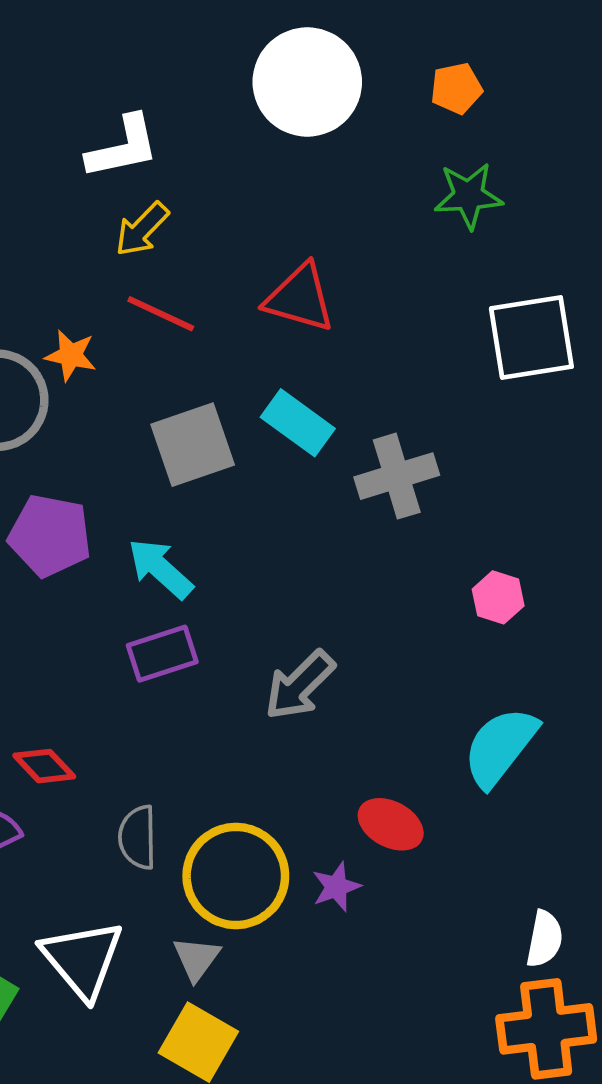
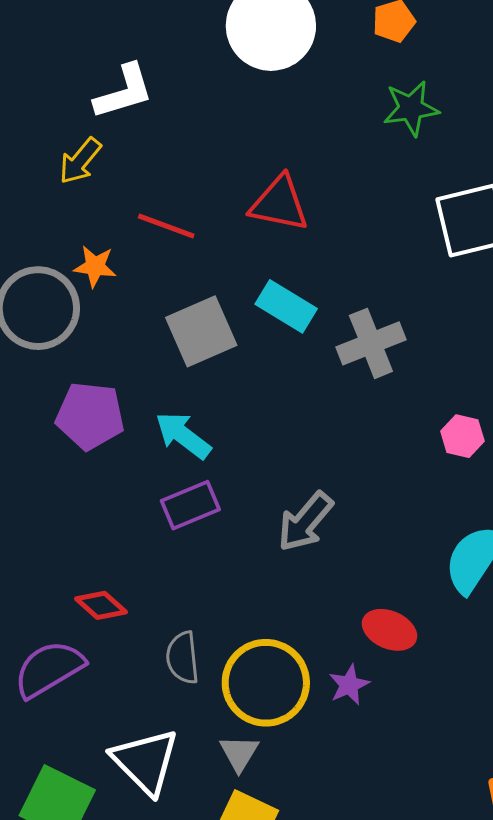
yellow arrow: (142, 229) -> (80, 161), moved

